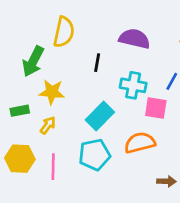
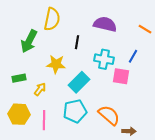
yellow star: (52, 92) -> (56, 64), moved
orange semicircle: (140, 143) -> (109, 115), moved, turned 55

